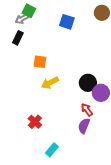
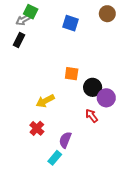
orange square: (40, 62) -> (72, 74), moved
yellow arrow: (50, 83) -> (45, 101), moved
purple semicircle: (84, 126) -> (65, 140), moved

